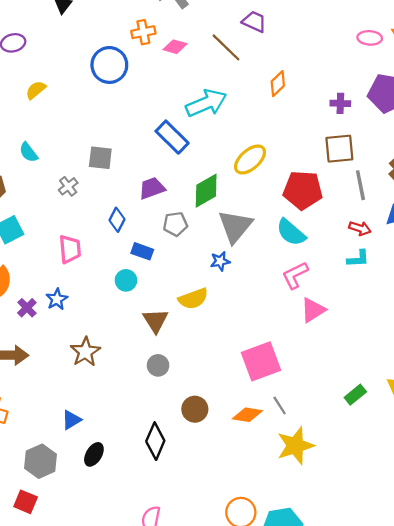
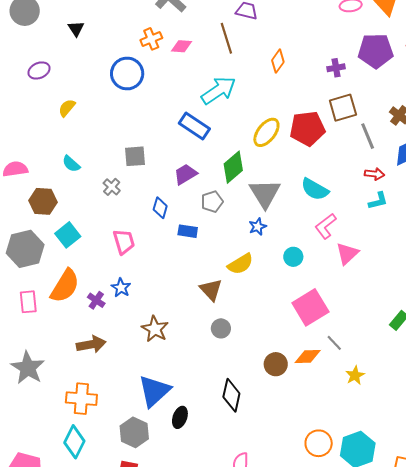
brown line: (226, 47) -> (226, 38), turned 40
red pentagon: (303, 190) -> (307, 128), moved
cyan circle: (126, 280) -> (293, 257), moved
brown circle: (195, 409) -> (276, 364), moved
blue triangle: (71, 420) -> (154, 391), size x1.8
yellow star: (295, 446) -> (355, 375), size x0.6

